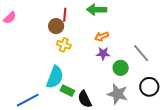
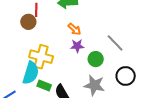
orange arrow: (101, 36) -> (74, 29), turned -112
yellow cross: (64, 45) -> (41, 57), moved, size x1.6

